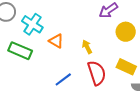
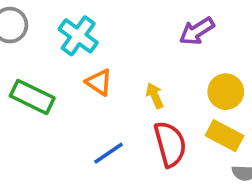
cyan cross: (32, 24) -> (78, 36), moved
yellow circle: (126, 32) -> (226, 92), moved

